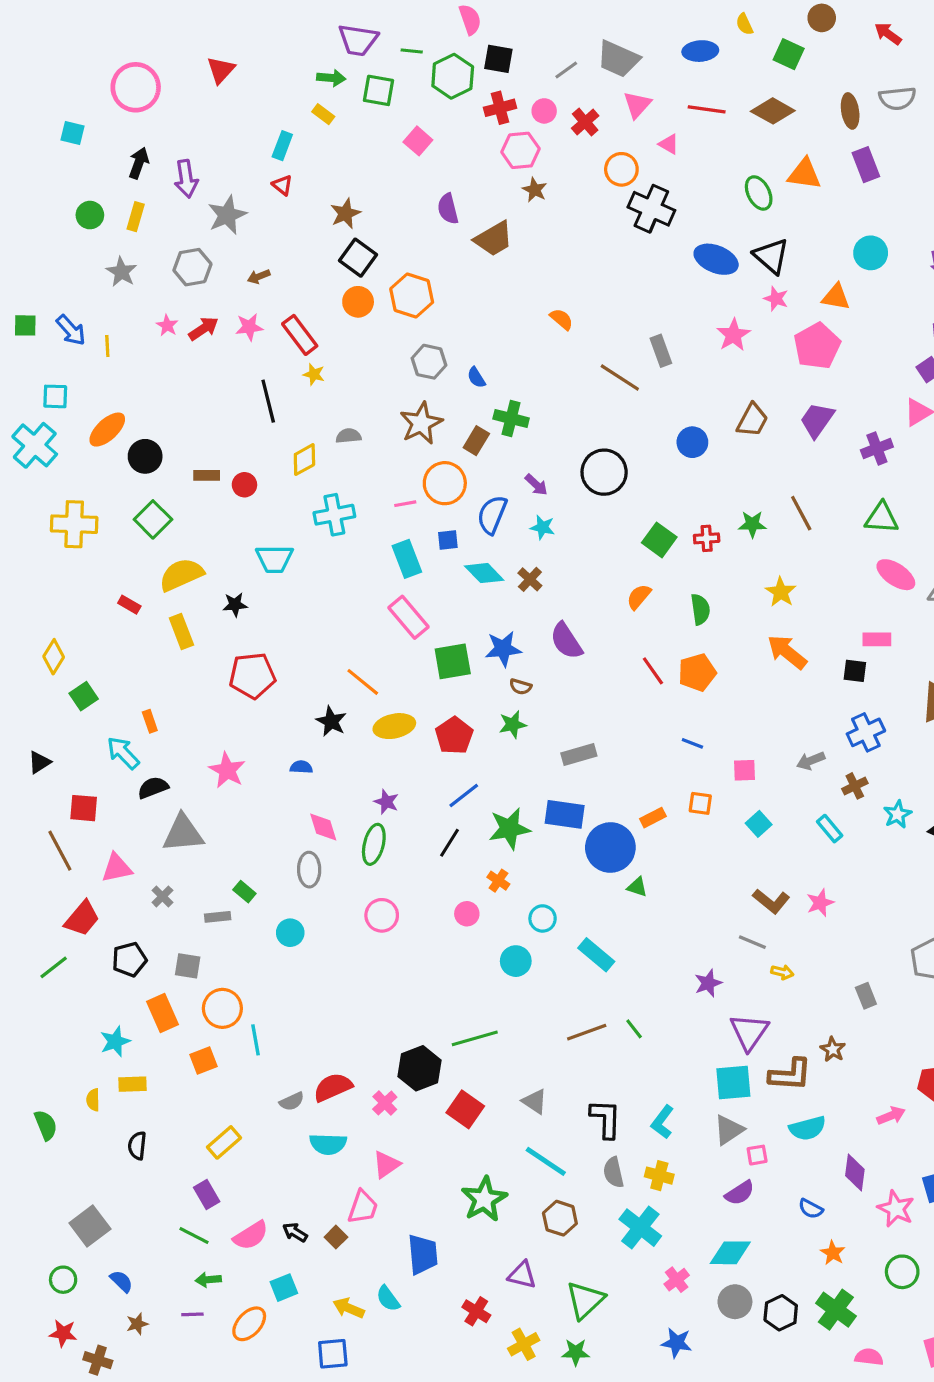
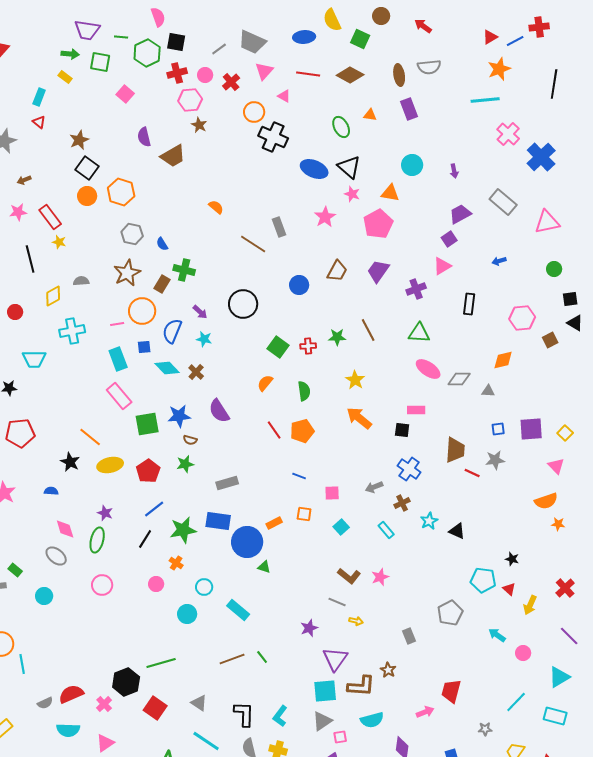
yellow semicircle: (744, 24) -> (332, 20), size x1.6
orange triangle: (804, 174) -> (370, 115), size x0.6
blue cross: (866, 732) -> (409, 469), turned -30
gray ellipse: (309, 870) -> (56, 556), turned -50

